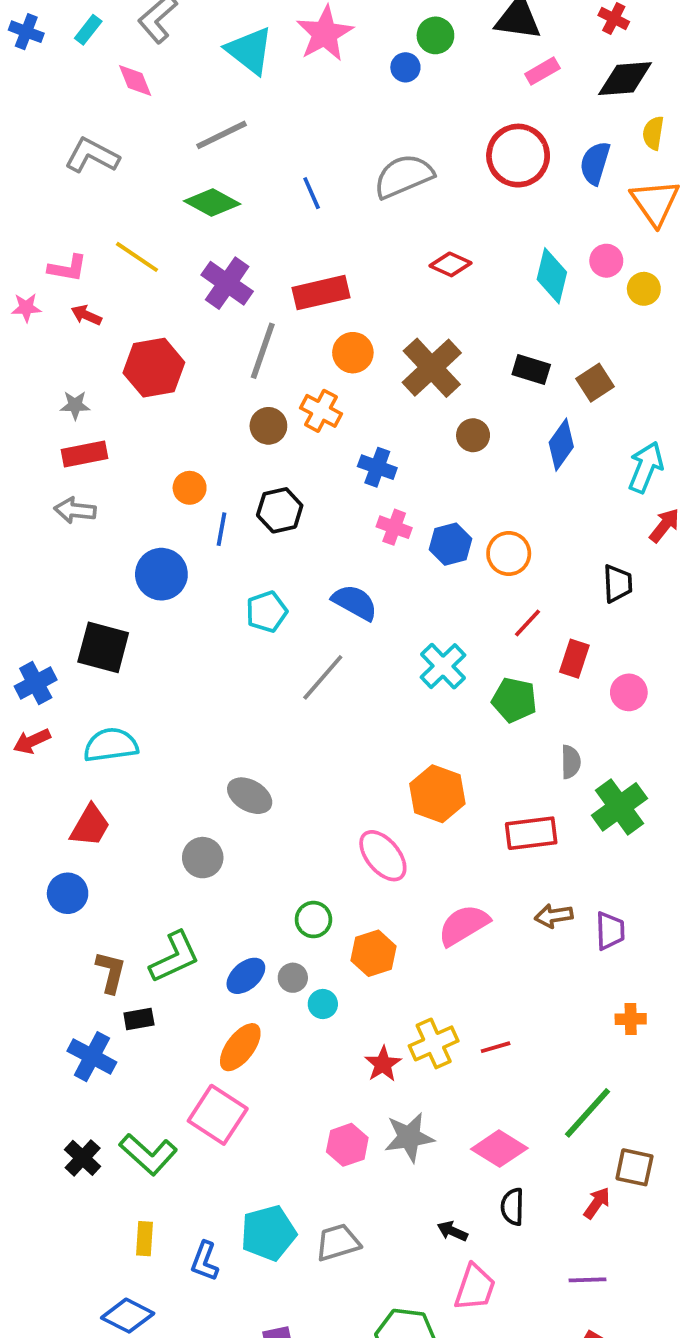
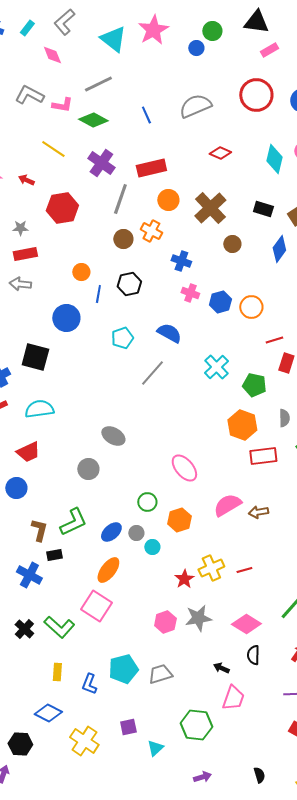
pink L-shape: (68, 268) -> (62, 105), moved
red line: (527, 623) -> (274, 340), moved, turned 30
orange hexagon: (437, 794) -> (242, 425), moved
red trapezoid: (90, 826) -> (28, 452), turned 35
brown arrow: (554, 916) -> (258, 512), moved

